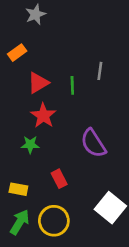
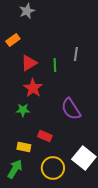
red rectangle: (59, 179) -> (45, 136), turned -40
yellow rectangle: (18, 189) -> (24, 147), moved
yellow circle: (54, 221) -> (53, 168), moved

